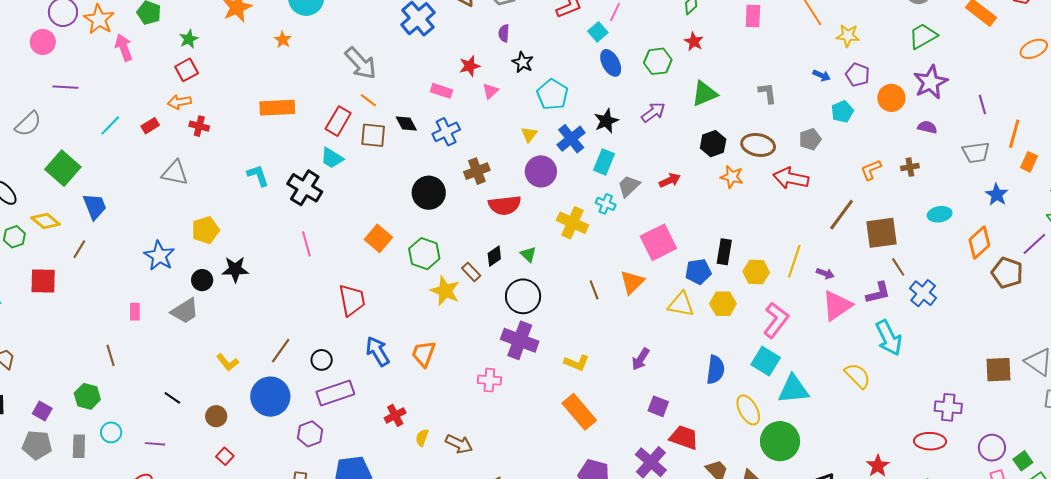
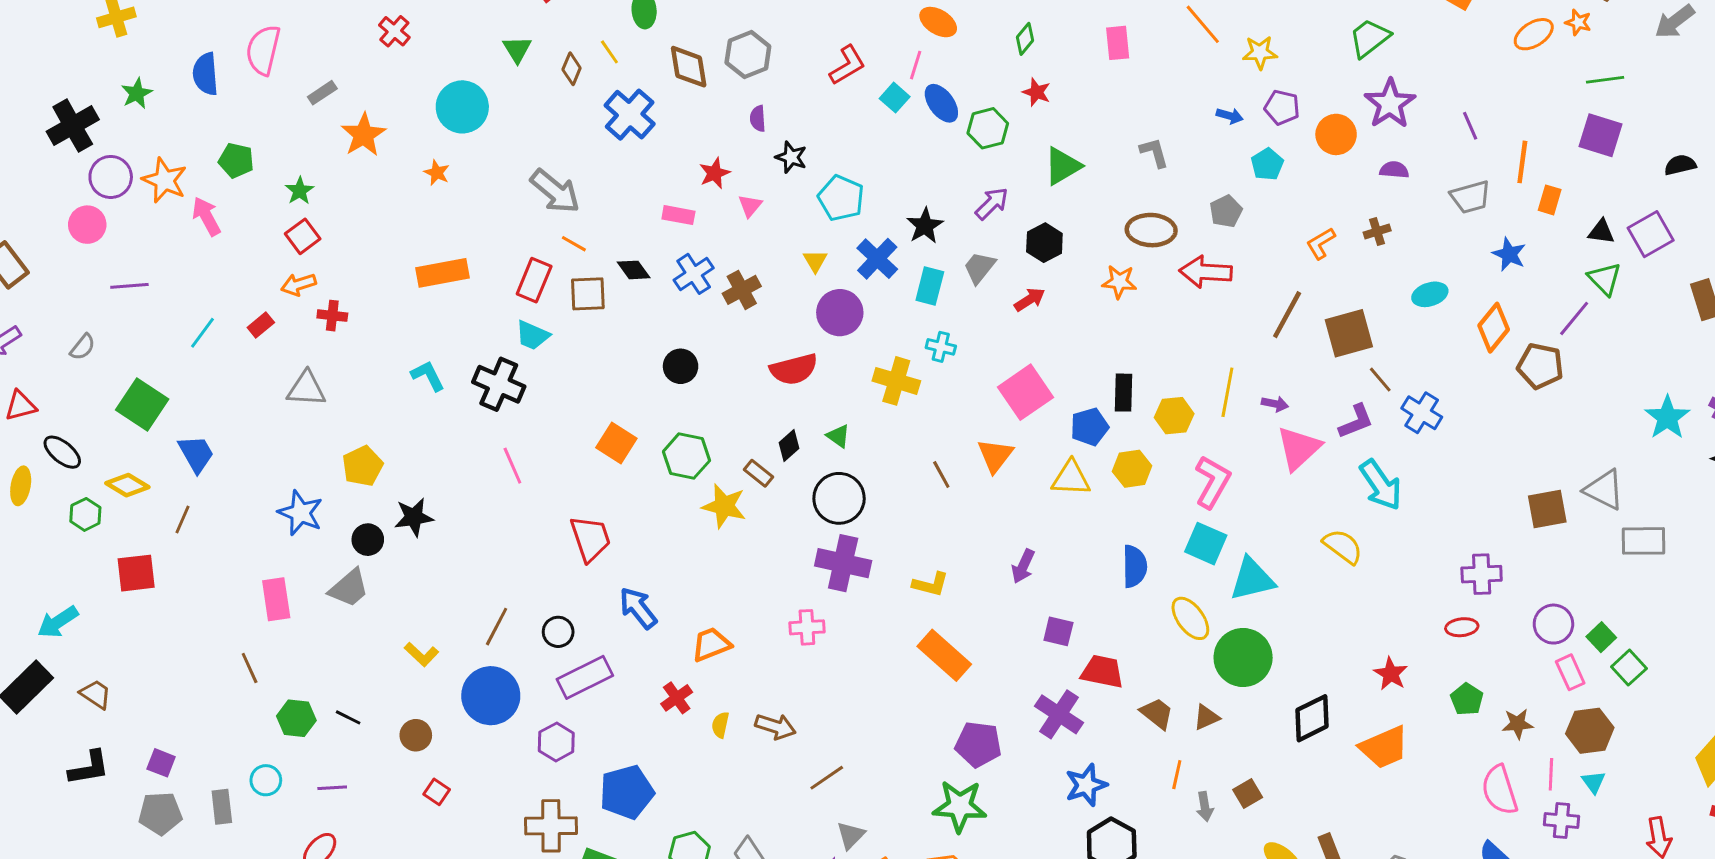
blue ellipse: (611, 63) -> (941, 103), moved
gray semicircle: (28, 124) -> (83, 347), size x0.7
black hexagon: (713, 144) -> (1044, 243), moved
brown cross: (477, 171) -> (742, 290), moved
gray trapezoid: (629, 186) -> (979, 268), moved
black circle: (429, 193) -> (681, 366), size x0.7
pink rectangle: (135, 312) -> (276, 599), size x1.6
orange trapezoid: (424, 354) -> (711, 644), moved, turned 56
green hexagon: (87, 396) -> (296, 718), moved
red ellipse: (930, 441) -> (1462, 627), size x0.7

